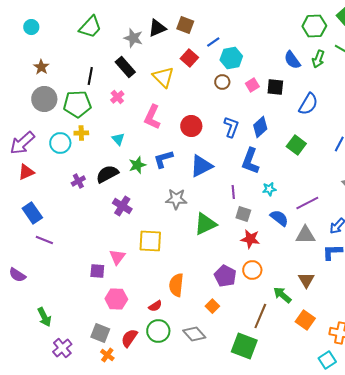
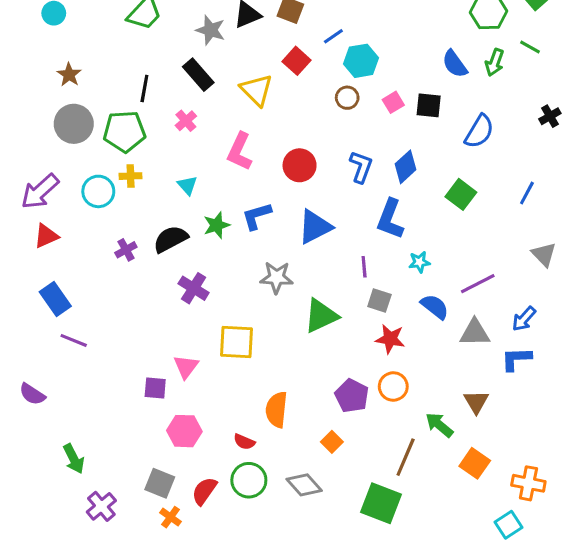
red semicircle: (155, 306) -> (244, 442), turned 56

